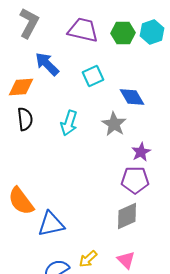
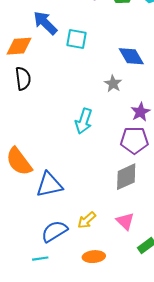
cyan square: (93, 76) -> (77, 39), moved, turned 35
cyan arrow: (69, 123) -> (84, 121), moved
gray star: (114, 124) -> (113, 84), size x0.7

